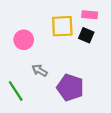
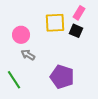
pink rectangle: (90, 15) -> (79, 13), turned -64
gray arrow: (40, 70) -> (28, 55), moved

